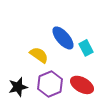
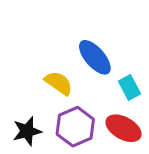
cyan rectangle: (86, 48) -> (130, 87), moved

